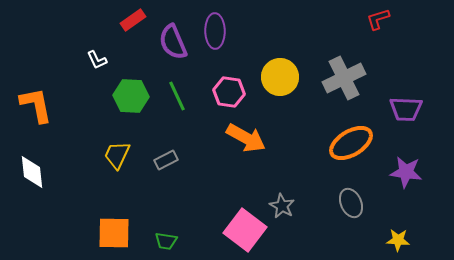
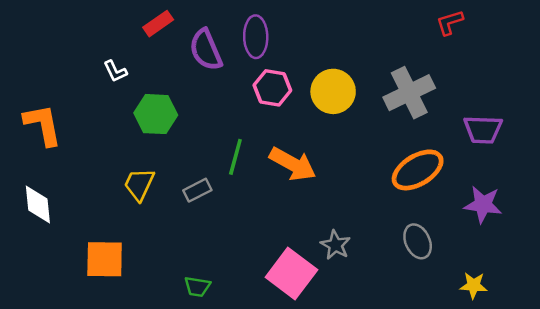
pink hexagon: (229, 92) -> (272, 88), moved
green line: (177, 96) -> (235, 157), moved, turned 40
orange square: (114, 233) -> (105, 259), moved

